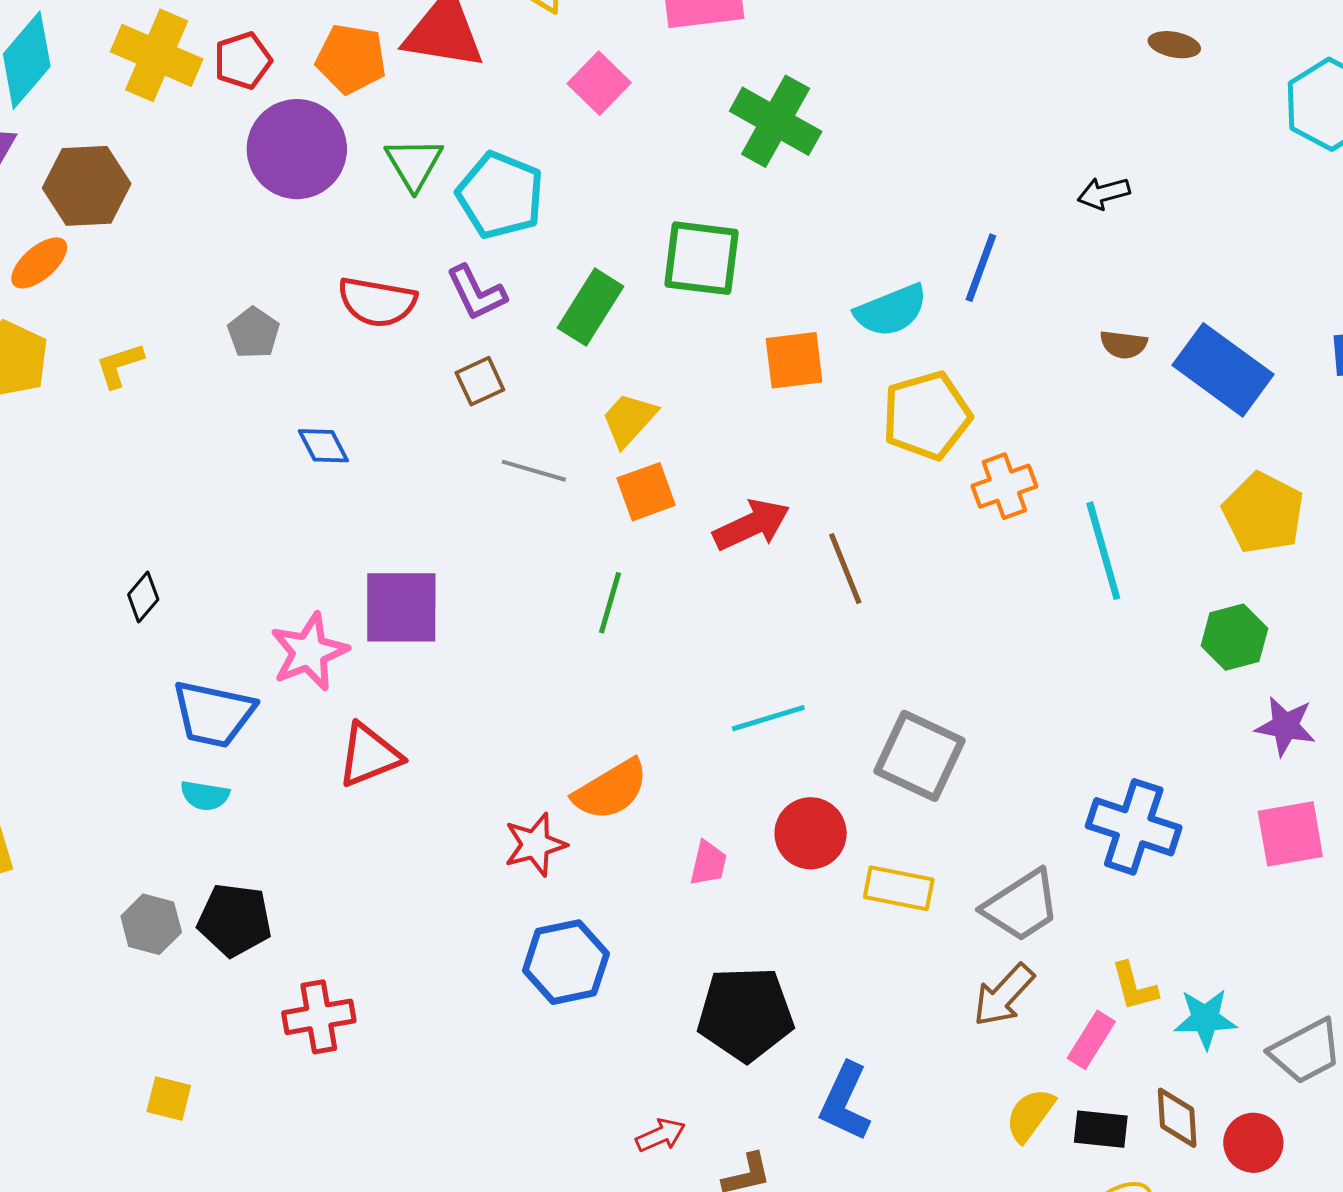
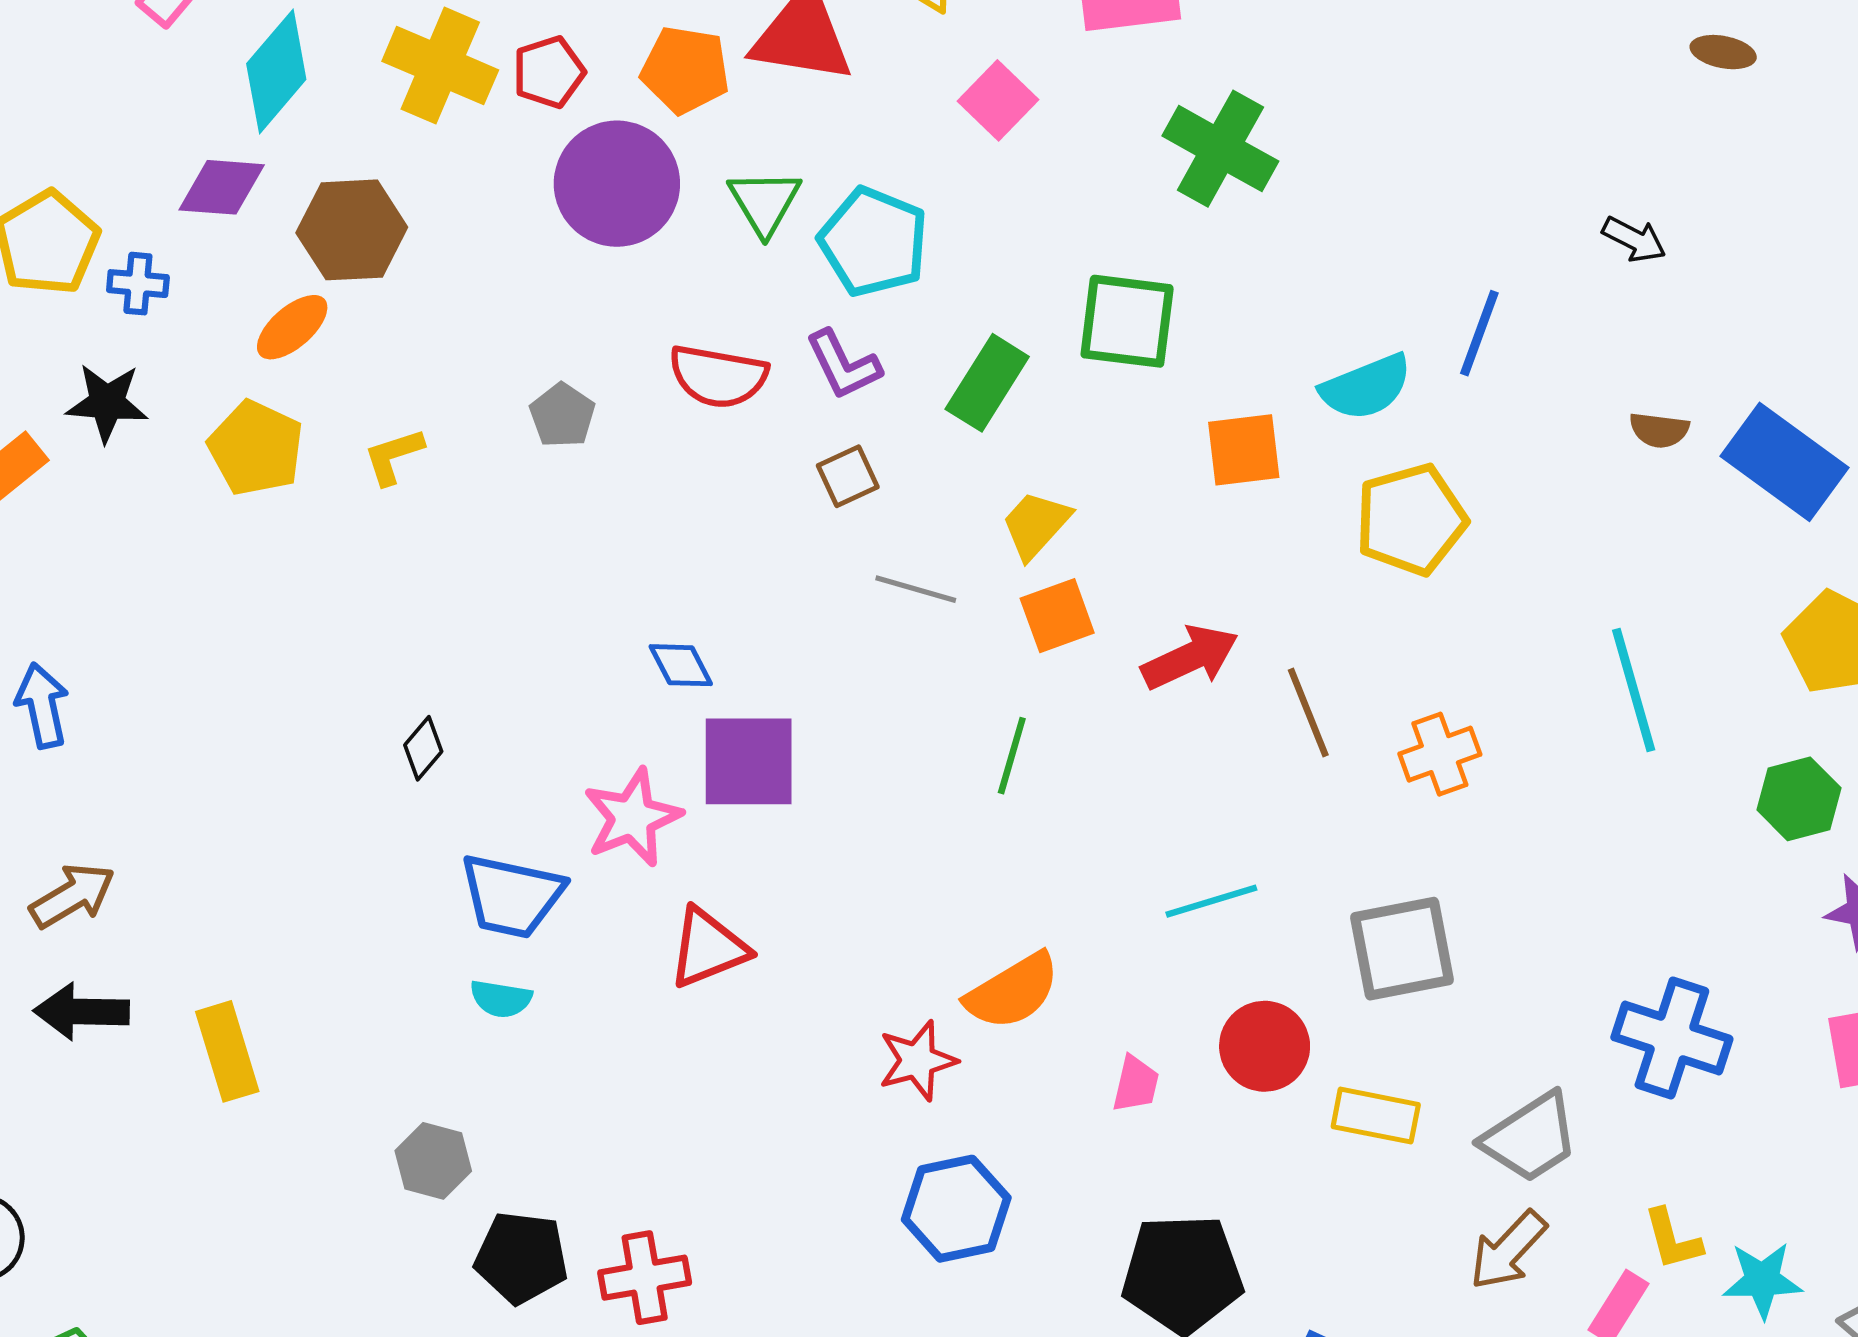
black arrow: (1104, 193) -> (1634, 239), turned -138
blue diamond: (323, 446) -> (681, 665), moved
orange cross: (1004, 486) -> (1440, 754), moved
gray square: (920, 756) -> (1402, 949), turned -36
black pentagon: (235, 920) -> (521, 1258), moved

